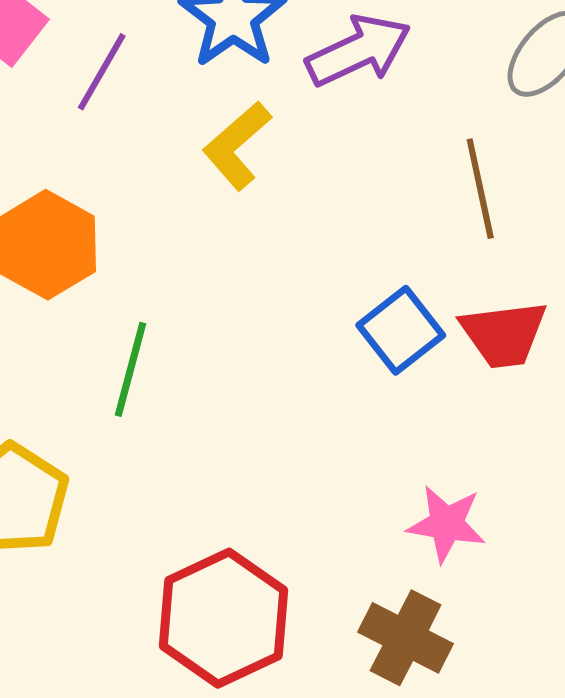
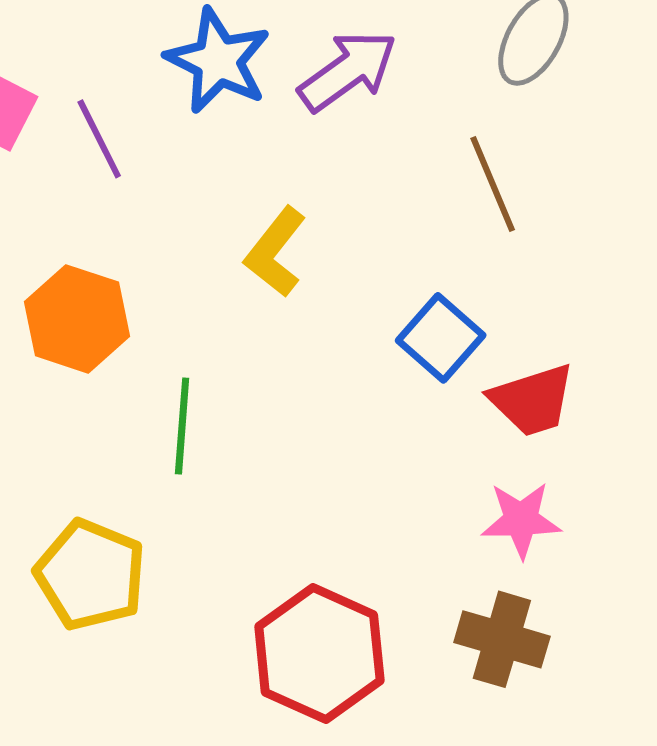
purple line: (102, 72) -> (99, 139), turned -46
yellow L-shape: (237, 146) -> (275, 252), moved
red trapezoid: (504, 334) -> (532, 400), moved

